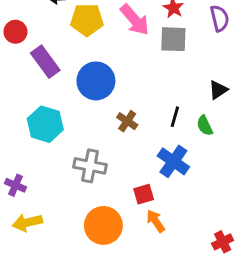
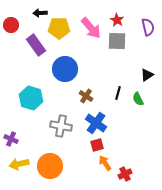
red circle: (15, 32) -> (11, 25), moved
purple rectangle: (45, 62) -> (36, 45), moved
blue cross: (173, 161) -> (96, 123), moved
orange circle: (103, 225) -> (50, 166), moved
red cross: (223, 242) -> (125, 174), moved

